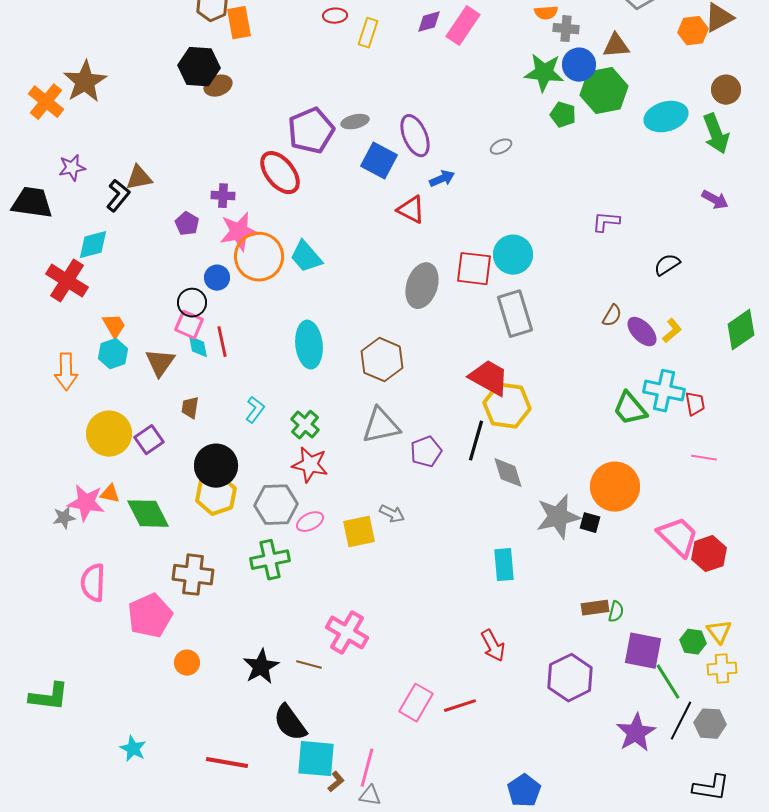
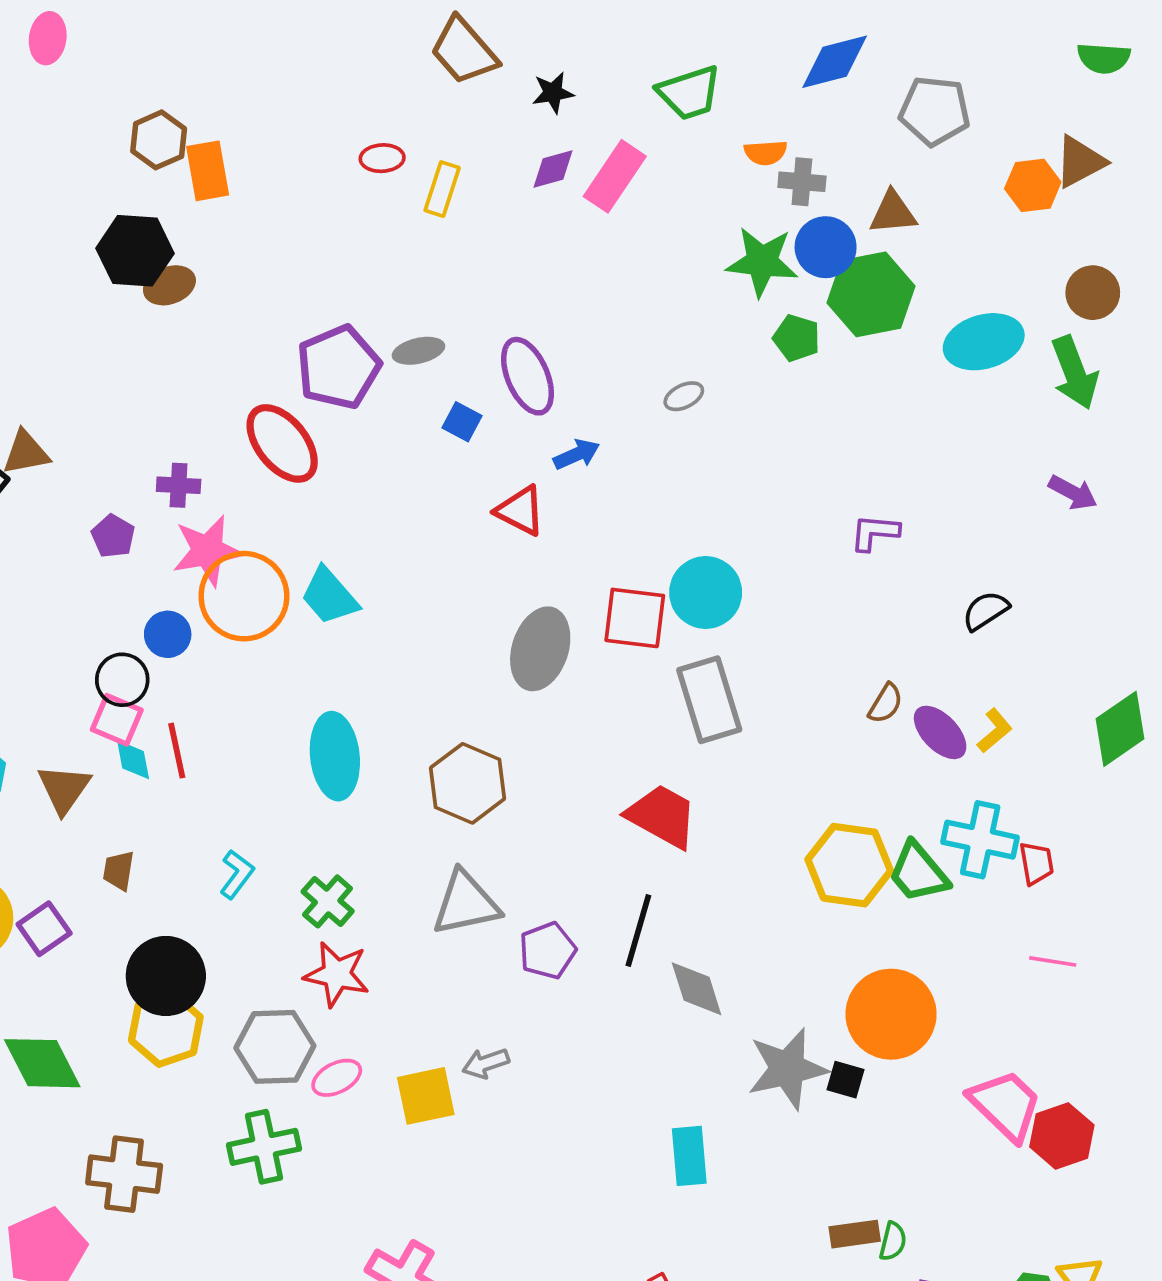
blue square: (379, 161) -> (462, 422), size x0.6
yellow hexagon: (507, 406) -> (849, 865), moved
gray arrow: (392, 514) -> (486, 1063), turned 135

